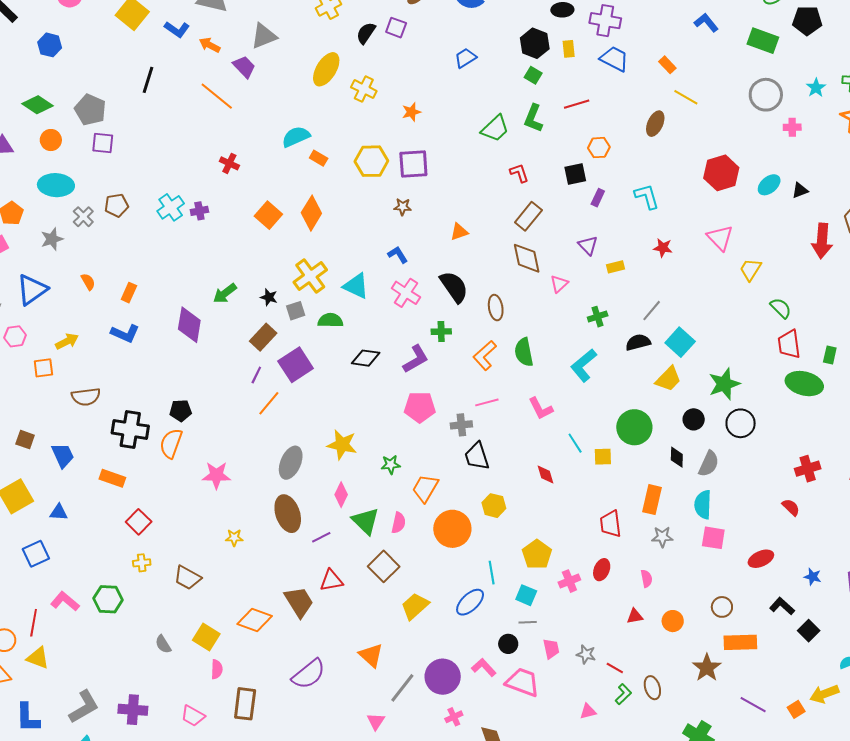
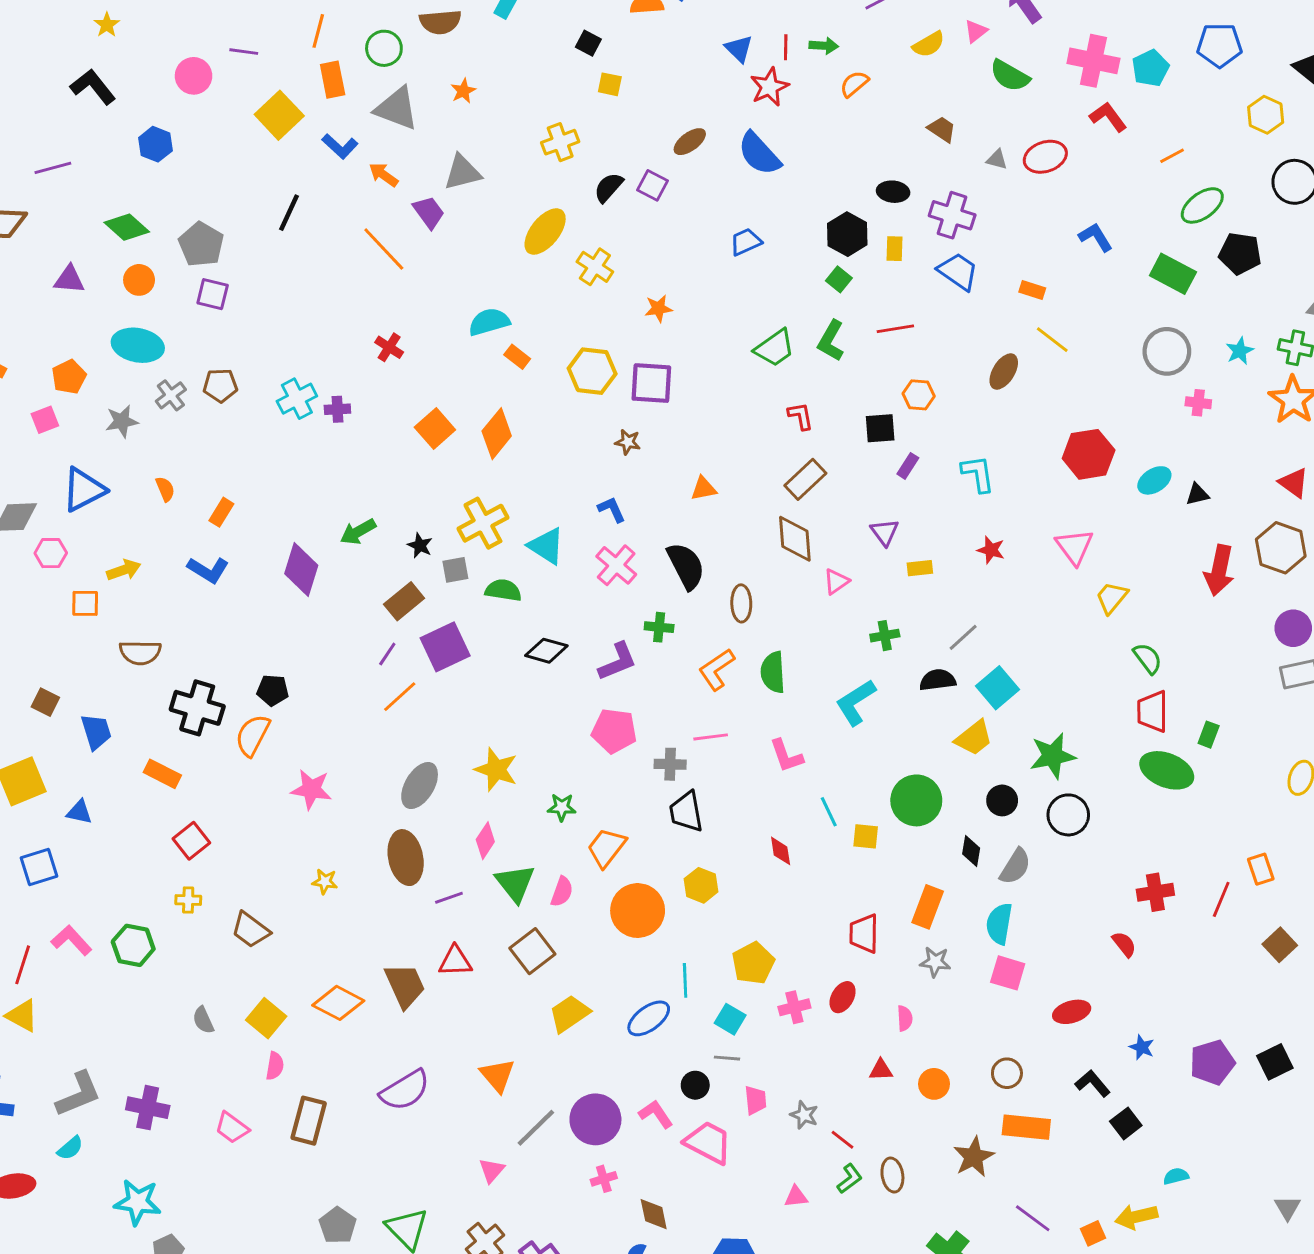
orange rectangle: (667, 65) -> (1032, 290), turned -36

